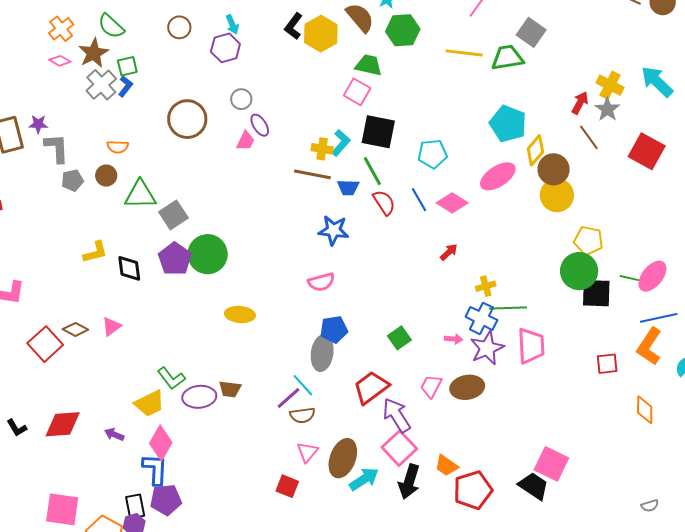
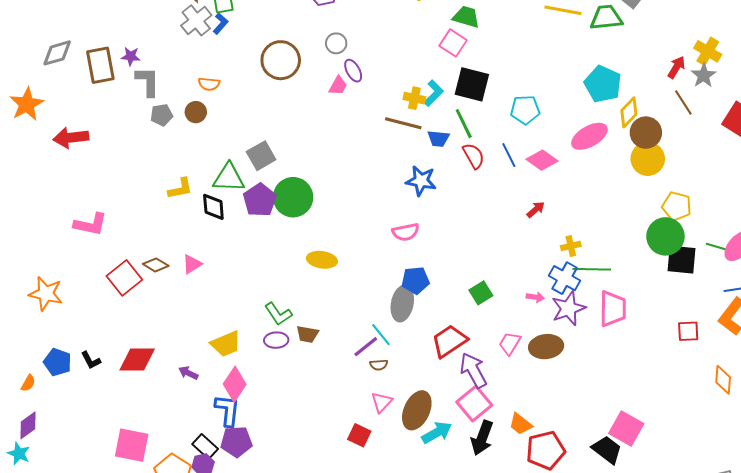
green triangle: (140, 195) -> (229, 178), moved
green L-shape: (171, 378) -> (278, 314), moved
purple ellipse: (199, 397) -> (276, 340), size x0.7
brown semicircle: (302, 415) -> (379, 365), size x0.7
black rectangle: (135, 506) -> (205, 446), turned -40

